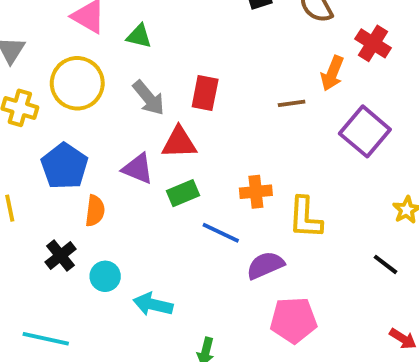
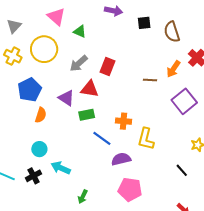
gray arrow: (149, 98) -> (79, 63), turned 78
black cross: (60, 256) -> (33, 176), moved

